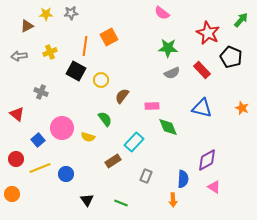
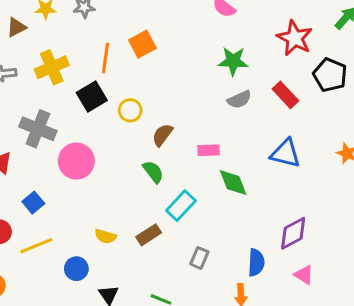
yellow cross: (50, 52) -> (52, 67), size x1.5
black square: (76, 71) -> (92, 96), turned 30
gray cross: (41, 92) -> (38, 129), size x1.6
green semicircle: (105, 119) -> (153, 172), moved
pink circle: (62, 128) -> (76, 161), moved
yellow semicircle: (88, 137) -> (106, 236), moved
blue circle: (66, 174) -> (76, 269), moved

